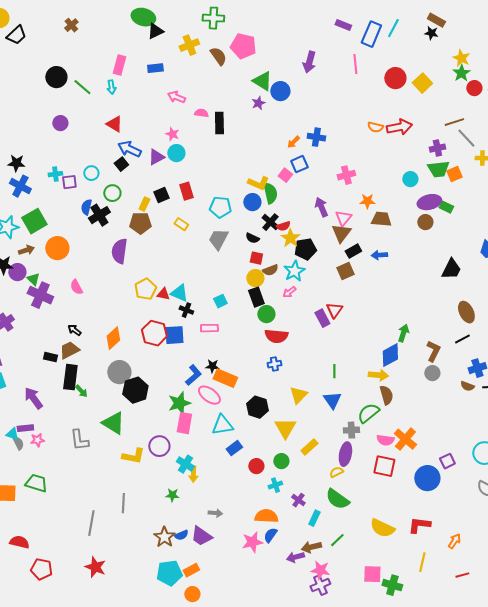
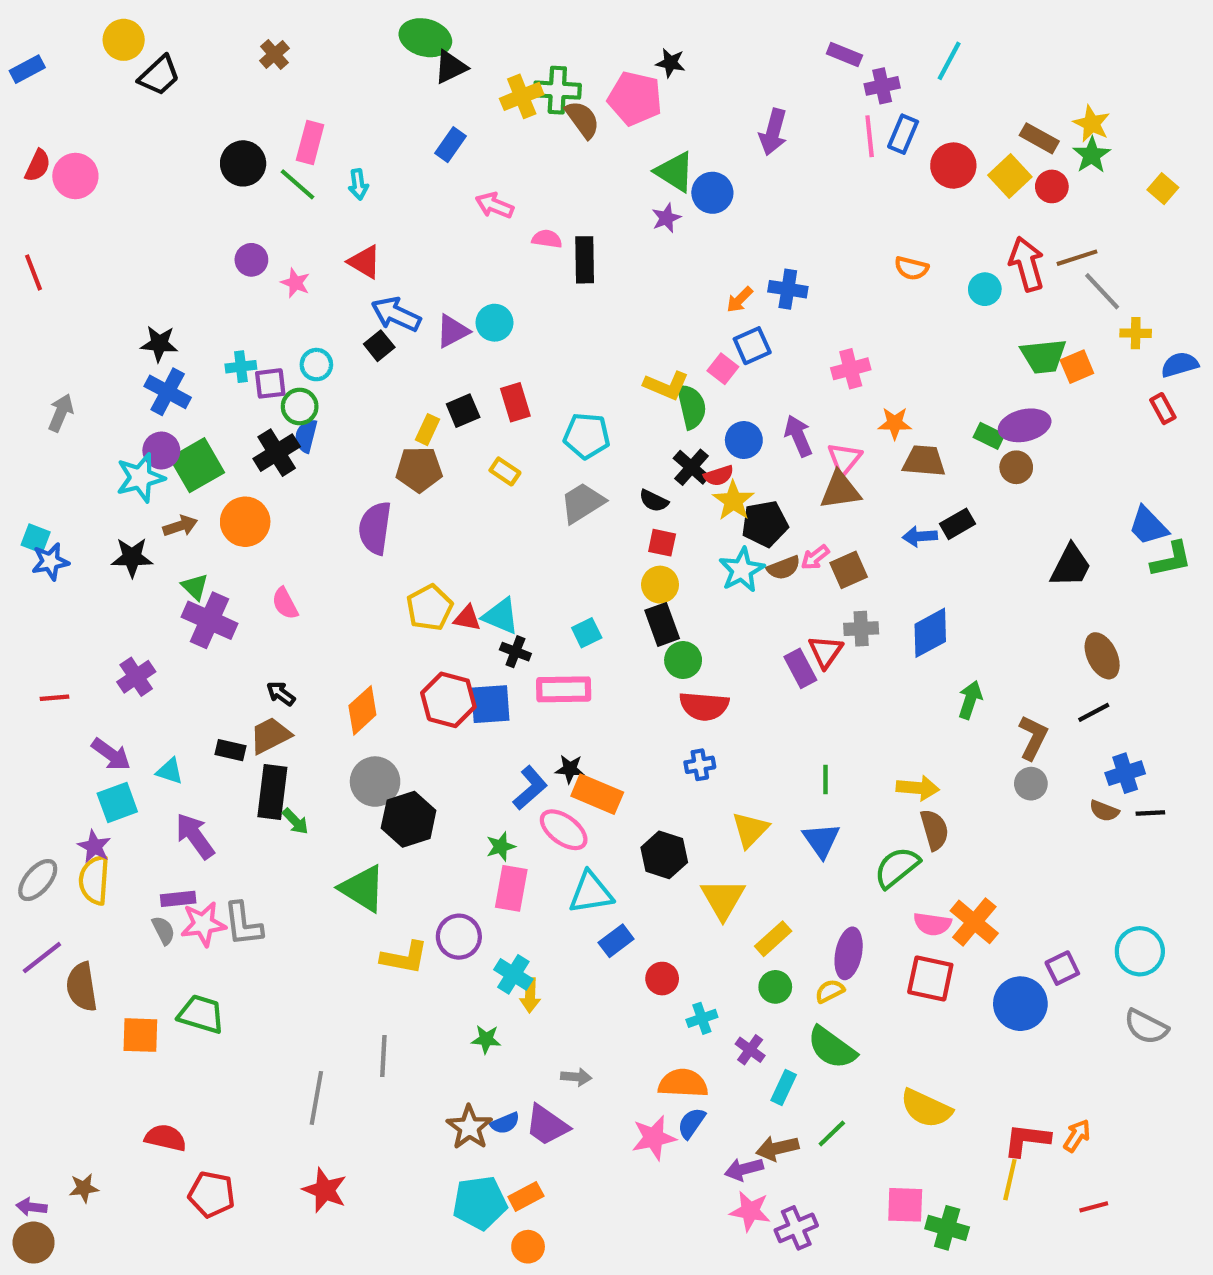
green cross: (213, 18) -> (557, 90), moved
brown rectangle: (436, 20) -> (1039, 138), moved
black star: (431, 33) -> (670, 63), moved
blue rectangle: (371, 34) -> (903, 134), moved, size x0.7
pink rectangle: (119, 65) -> (310, 142), moved
blue rectangle: (155, 68) -> (450, 145), turned -49
red circle: (474, 88) -> (1052, 186), moved
red arrow: (399, 127) -> (1027, 264), moved, turned -95
pink star: (172, 134) -> (295, 283), moved
purple cross: (437, 148) -> (882, 86), moved
cyan circle: (410, 179) -> (985, 289), moved
green circle: (112, 193) -> (300, 406), moved
blue circle: (252, 202) -> (744, 440), moved
green rectangle: (446, 207) -> (989, 436), moved
black cross: (99, 215) -> (277, 453), moved
brown triangle: (341, 233) -> (840, 490), turned 45
gray trapezoid: (218, 239) -> (582, 503), turned 30
black rectangle: (353, 251) -> (958, 524), moved
brown semicircle: (270, 270) -> (784, 568), moved
purple circle: (17, 272) -> (161, 450), moved
pink arrow: (289, 292) -> (815, 557), moved
pink rectangle: (209, 328) -> (564, 689), size x1.4
blue diamond: (390, 355) -> (930, 633), moved
green star: (179, 403) -> (501, 847), size x0.6
gray cross: (351, 430) -> (861, 629), moved
cyan triangle: (12, 434) -> (170, 771), moved
pink star: (37, 440) -> (203, 924), size x1.5
gray L-shape: (79, 440) -> (243, 924), moved
green circle: (281, 461) -> (775, 987), moved
red L-shape: (419, 525) -> (1027, 1140), moved
pink star: (320, 570) -> (750, 1211), moved

